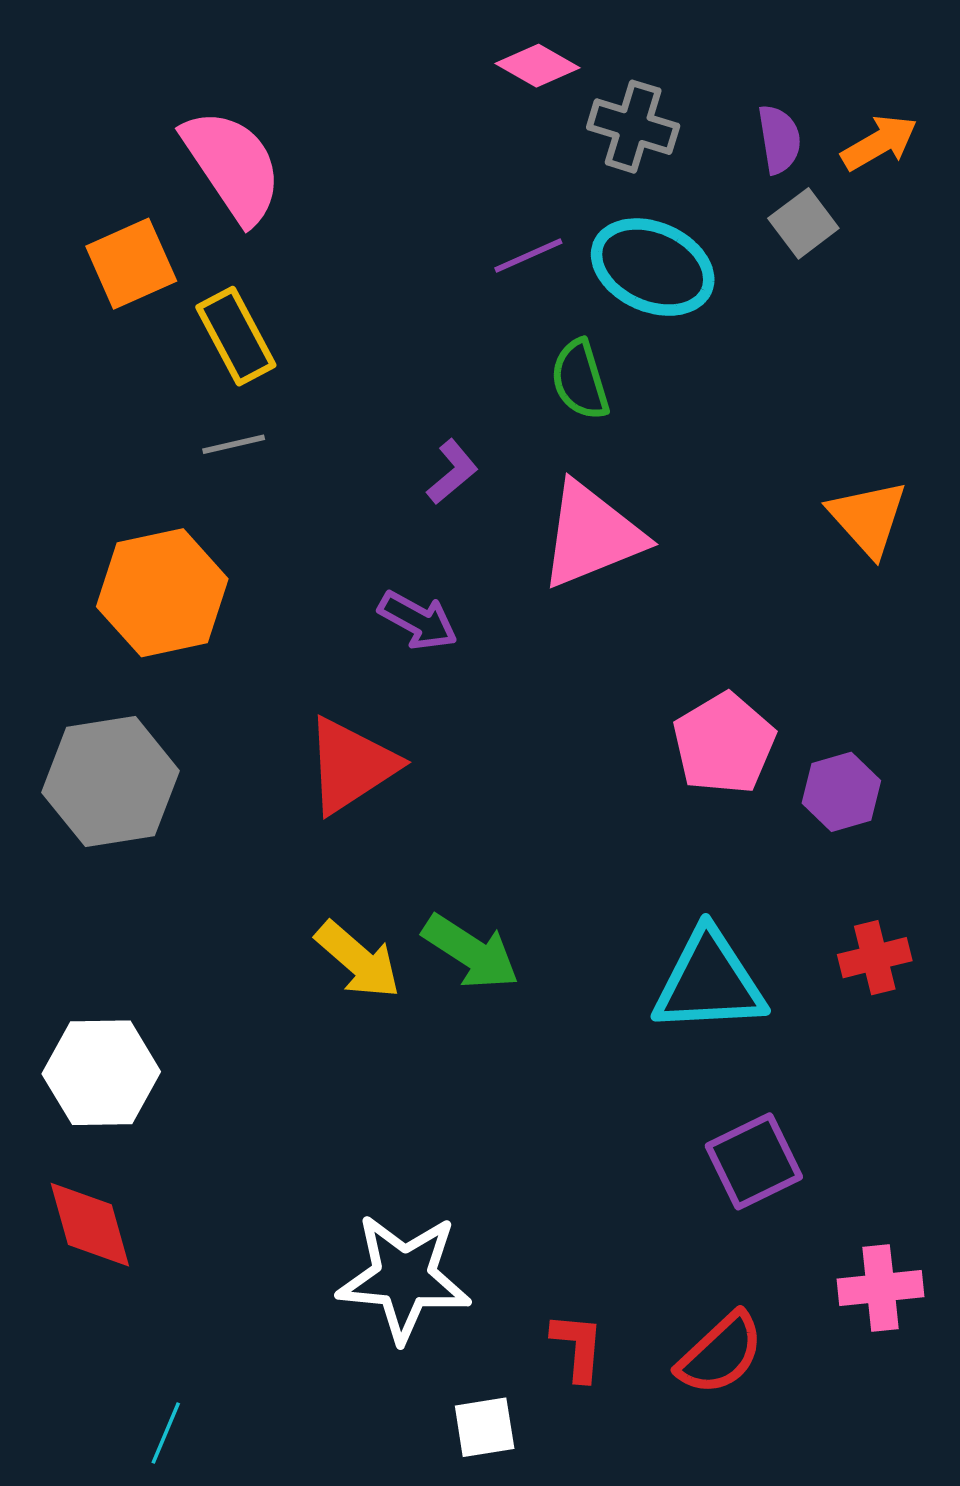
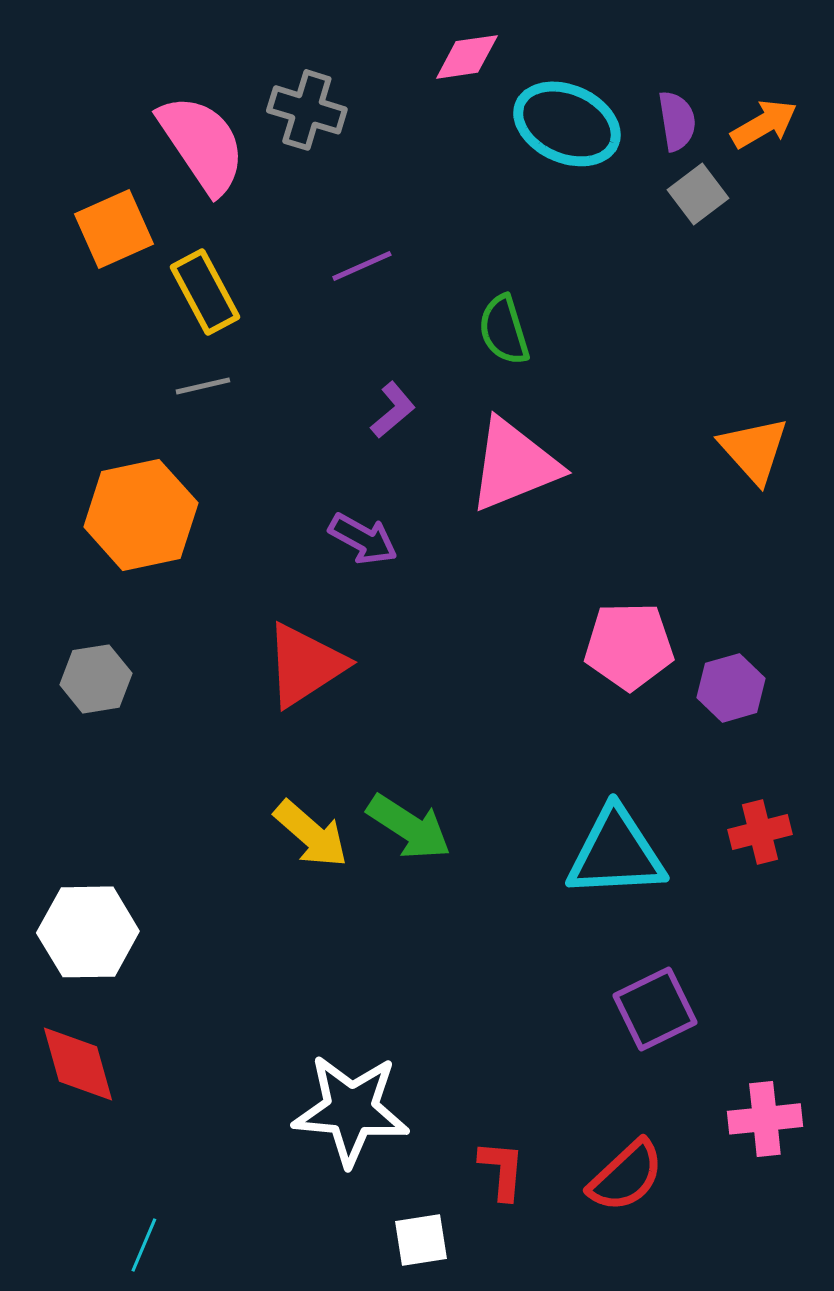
pink diamond: (538, 66) -> (467, 57), turned -38
gray cross: (633, 127) -> (307, 110), moved
purple line: (528, 256) -> (362, 266), moved
cyan ellipse: (653, 267) -> (567, 124), moved
pink pentagon: (724, 744) -> (629, 646), turned 30
gray hexagon: (110, 782) -> (96, 679), size x0.6

